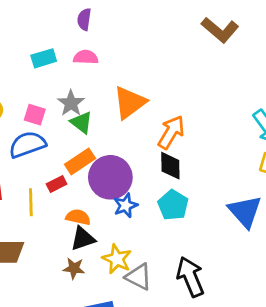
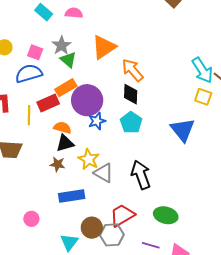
cyan rectangle: (44, 58) -> (44, 12), turned 54
orange arrow: (171, 132) -> (133, 70), turned -75
red rectangle: (57, 184) -> (48, 103), size x1.5

